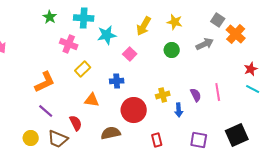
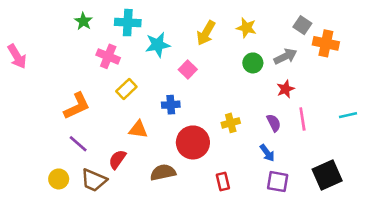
orange cross: (236, 34) -> (326, 43), turned -30
green circle: (172, 50) -> (253, 63), moved
red star: (251, 69) -> (285, 89), moved
cyan line: (253, 89) -> (348, 115), turned -40
blue arrow: (179, 110) -> (267, 153), moved, turned -32
red semicircle: (76, 123) -> (117, 159), turned -119

